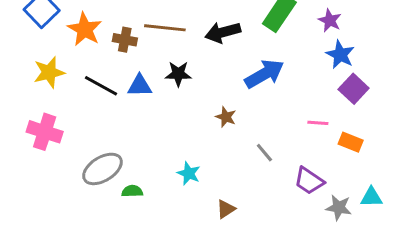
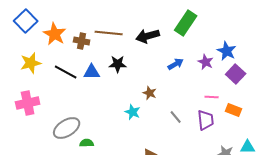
purple star: (330, 20) -> (206, 62), moved
blue arrow: (264, 74) -> (176, 64), size x0.6
pink cross: (45, 132) -> (28, 103), turned -30
cyan star: (189, 173) -> (133, 112), moved
purple trapezoid: (309, 181) -> (206, 120), moved, turned -130

